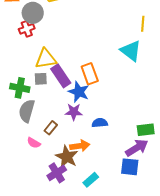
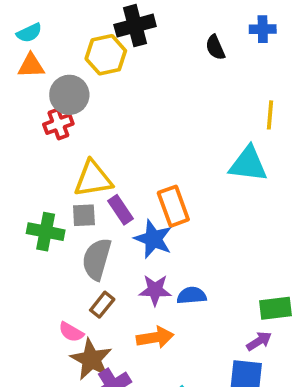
cyan triangle: (131, 51) -> (248, 164), turned -30
purple rectangle: (61, 76) -> (120, 210), size x0.7
gray semicircle: (27, 111) -> (97, 259), moved
purple star: (74, 112) -> (155, 290), moved
purple arrow: (137, 148) -> (259, 341), size x0.6
brown star: (67, 157) -> (91, 359), moved

